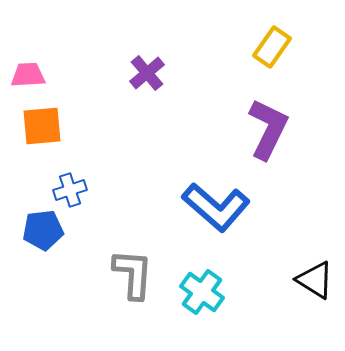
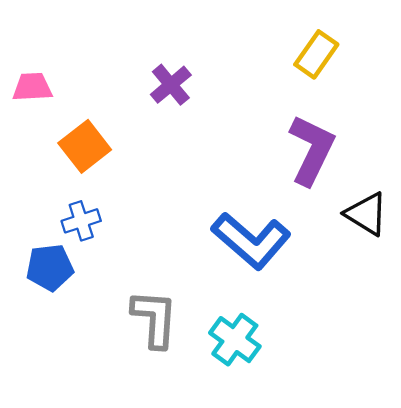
orange square: (42, 126) -> (85, 146), moved, turned -33
black triangle: (315, 280) -> (366, 214), moved

